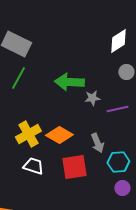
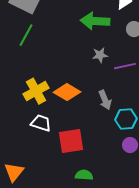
green arrow: (69, 82) -> (95, 21), moved
red square: (74, 167) -> (71, 141), moved

